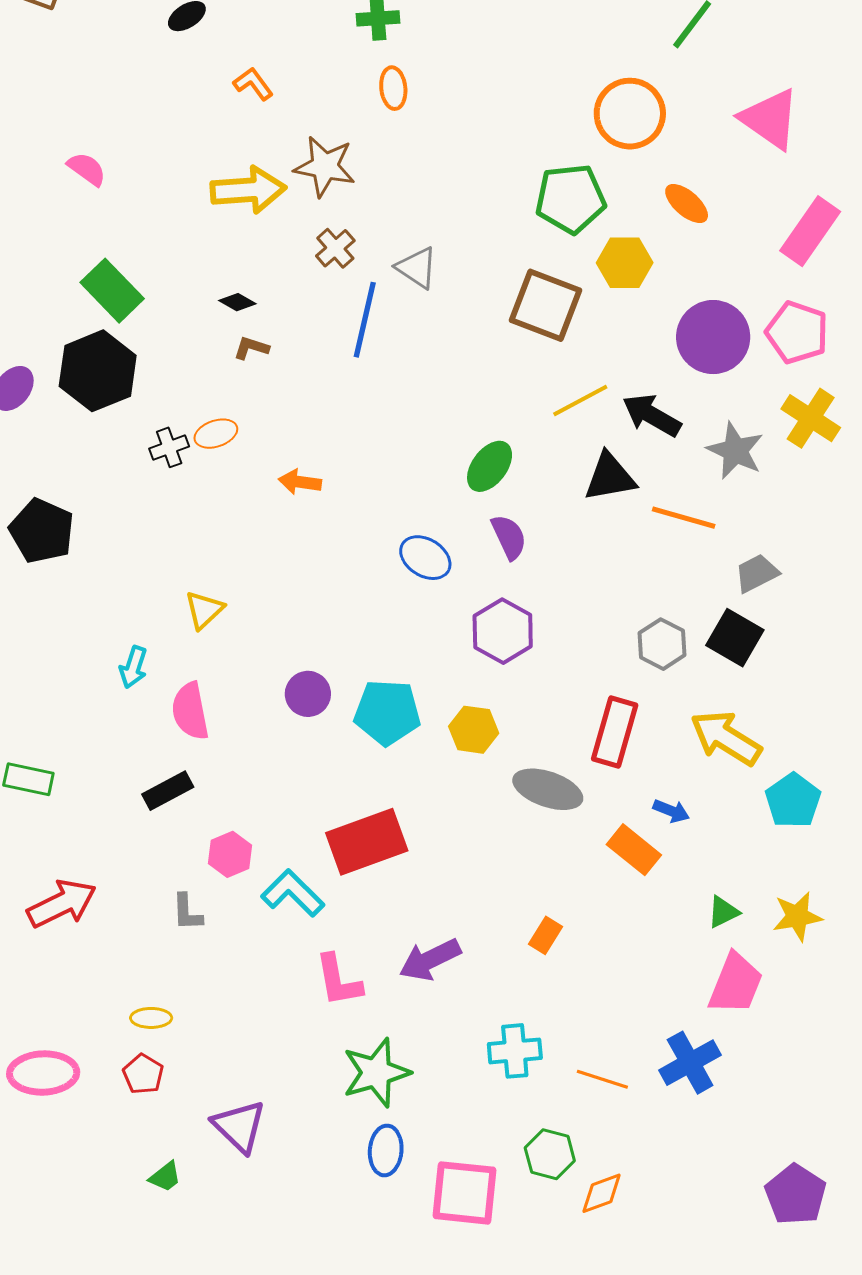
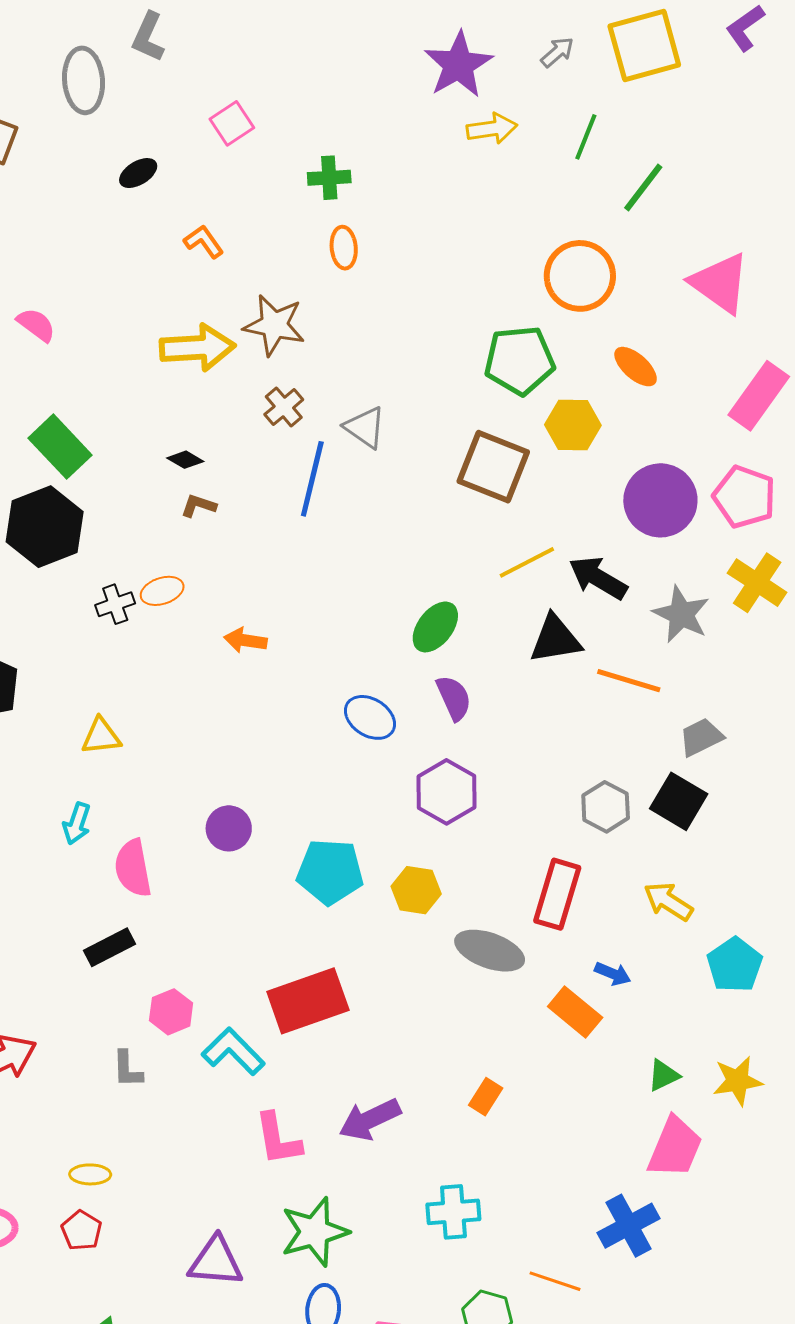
yellow triangle: (204, 610) -> (101, 736), moved, turned 36
purple circle: (308, 694) -> (229, 828), moved
yellow arrow: (726, 738) -> (668, 901), size x0.7
orange line: (602, 1079) -> (555, 1281), moved
purple triangle: (239, 1126) -> (216, 1262), moved, turned -40

